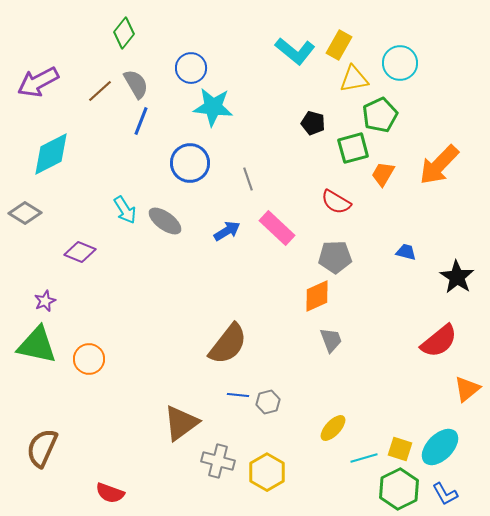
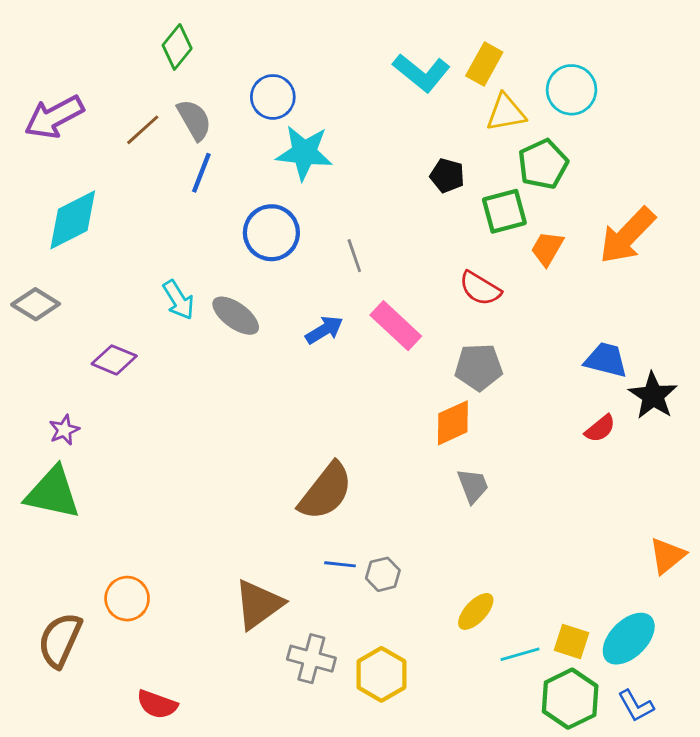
blue trapezoid: (406, 252) -> (606, 360), moved, size x1.5
red semicircle: (439, 341) -> (600, 429), moved, size x0.6
orange circle: (89, 359) -> (127, 599), moved

